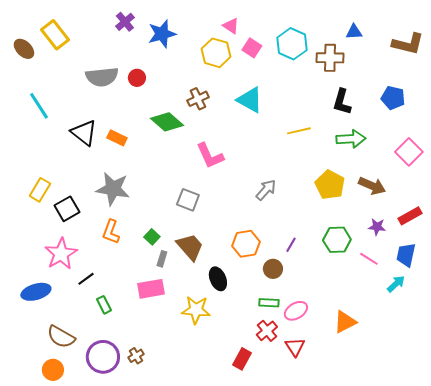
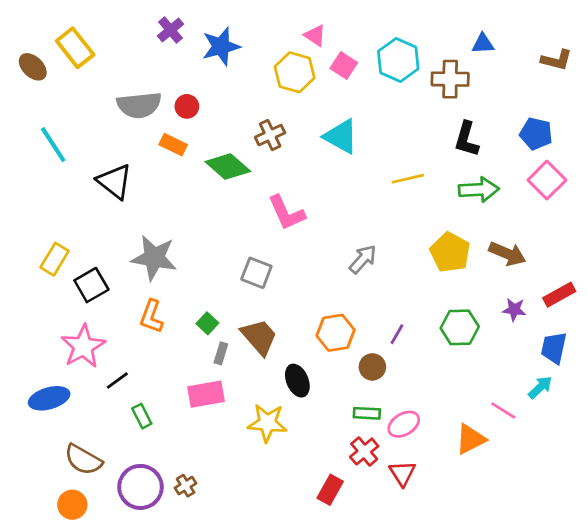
brown L-shape: (408, 44) -> (557, 60), size x0.7
orange rectangle: (117, 138) -> (173, 145), moved
pink square: (409, 152) -> (547, 180), moved
pink line: (369, 259) -> (503, 411), moved

